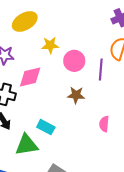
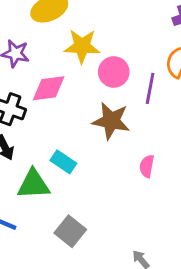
yellow star: (50, 45) -> (82, 46), size x1.4
brown star: (76, 95) -> (111, 121), size x1.5

